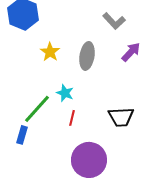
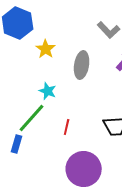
yellow star: (50, 52) -> (46, 49), moved
cyan star: (65, 93) -> (48, 91), moved

